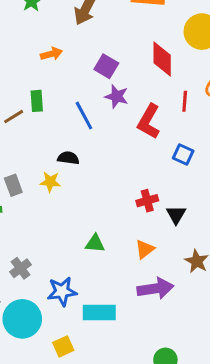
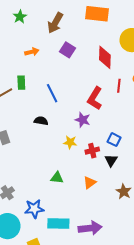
purple square: (106, 66) -> (68, 50), moved
purple star: (117, 96) -> (83, 120), moved
blue square: (183, 154) -> (114, 140), moved
yellow star: (50, 182) -> (70, 142), moved
purple arrow: (155, 289) -> (90, 228), moved

